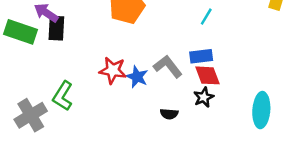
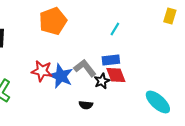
blue star: (137, 77) -> (61, 76), size x1.4
black star: (204, 97) -> (102, 81), moved
cyan ellipse: (261, 110) -> (158, 102), turned -52

